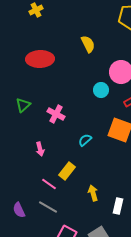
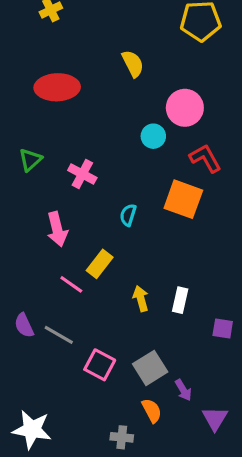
cyan semicircle: (85, 140) -> (128, 215), turned -32
pink arrow: (40, 149) -> (57, 229), size x1.5
white rectangle: (118, 206) -> (180, 300), moved
gray line: (48, 207) -> (59, 335), moved

